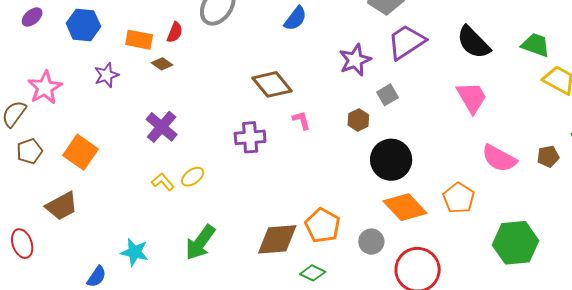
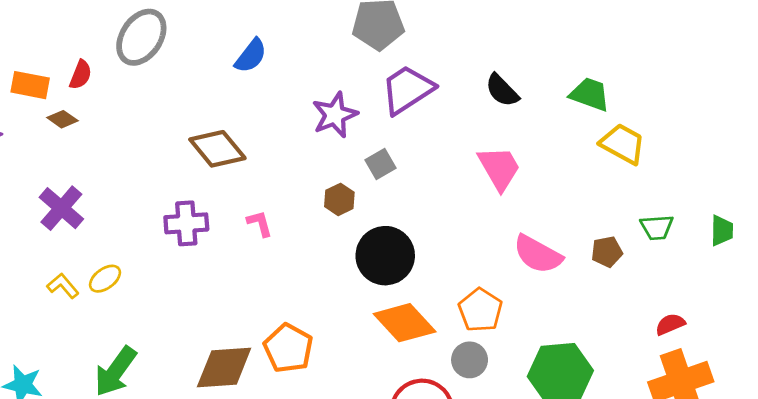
black semicircle: (473, 42) -> (502, 90), size x0.7
pink L-shape: (301, 120) -> (260, 224), moved
gray circle: (371, 242) -> (470, 360), moved

